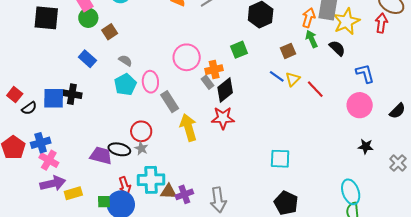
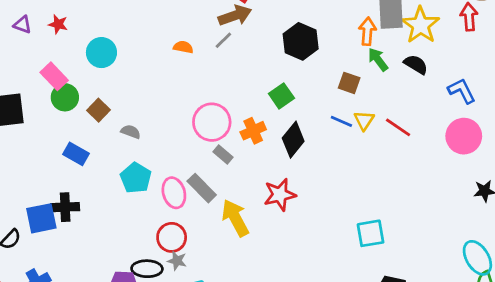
brown square: (288, 51) -> (349, 83), turned -35
gray semicircle: (125, 61) -> (131, 132), moved
pink ellipse: (150, 82) -> (174, 193), moved
gray rectangle: (207, 82) -> (223, 154), moved
black diamond: (225, 90) -> (293, 140), moved

